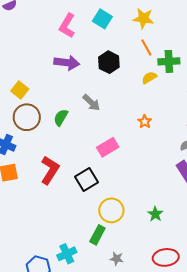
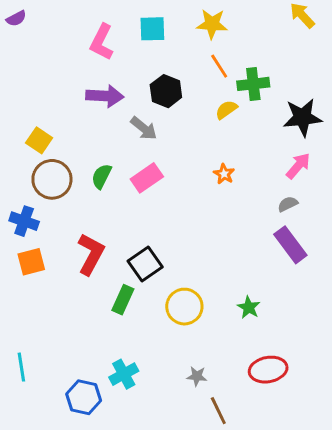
cyan square: (102, 19) -> (152, 29), turned -30
gray arrow: (91, 103) -> (144, 128), moved
pink rectangle: (108, 147) -> (147, 178), moved
green rectangle: (97, 235) -> (123, 300), moved

